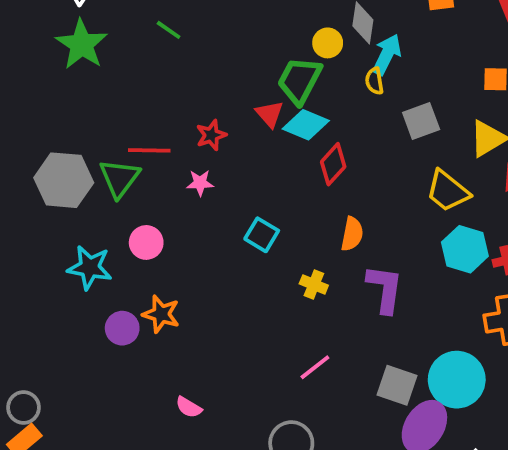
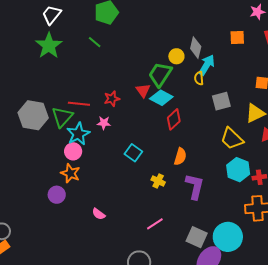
cyan star: (90, 268) -> (78, 134), moved, turned 30
orange star: (161, 314) -> (70, 173), moved
pink semicircle: (189, 407) -> (99, 214), moved

